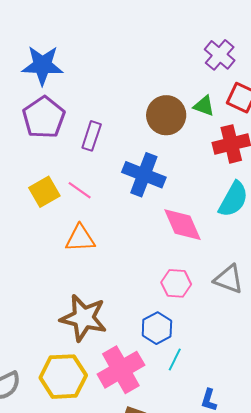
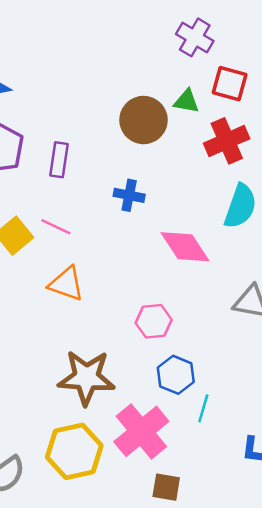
blue cross: (144, 175) -> (129, 195), size x0.6
orange triangle: (80, 238) -> (66, 284), turned 32
pink hexagon: (176, 283) -> (154, 321), moved

